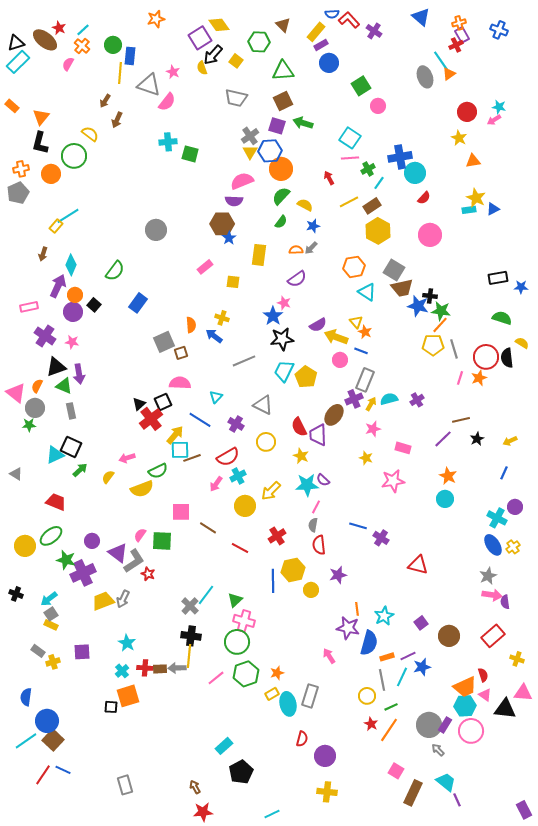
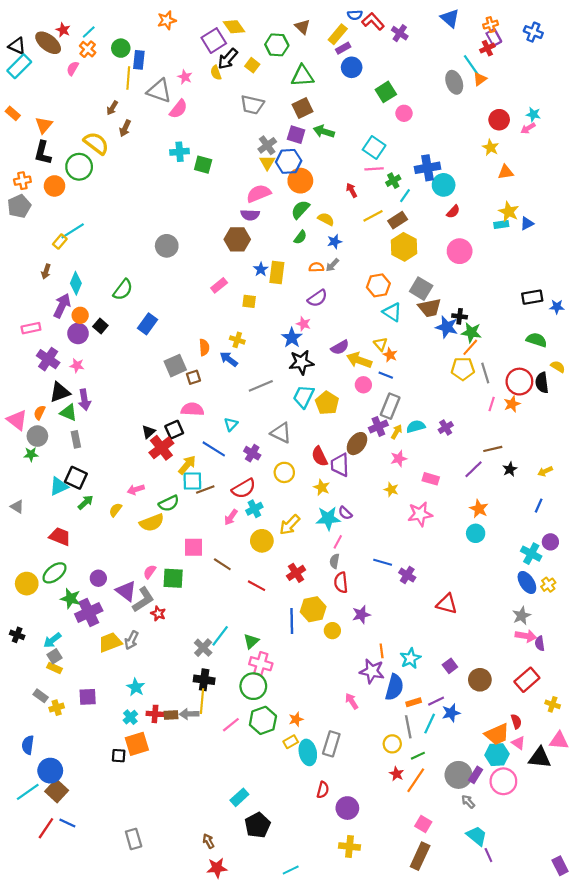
black triangle: (16, 43) -> (17, 46), turned 42
yellow semicircle: (90, 134) -> (96, 143), size x1.4
blue star: (229, 238) -> (261, 269), moved
brown rectangle: (413, 793) -> (420, 856), moved

